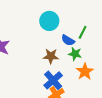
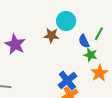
blue semicircle: (68, 40) -> (84, 41), turned 32
brown star: (51, 56) -> (51, 35), moved

